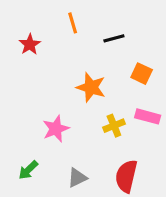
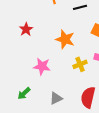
red star: (30, 44) -> (26, 29), moved
pink star: (56, 129) -> (42, 66), turned 30

